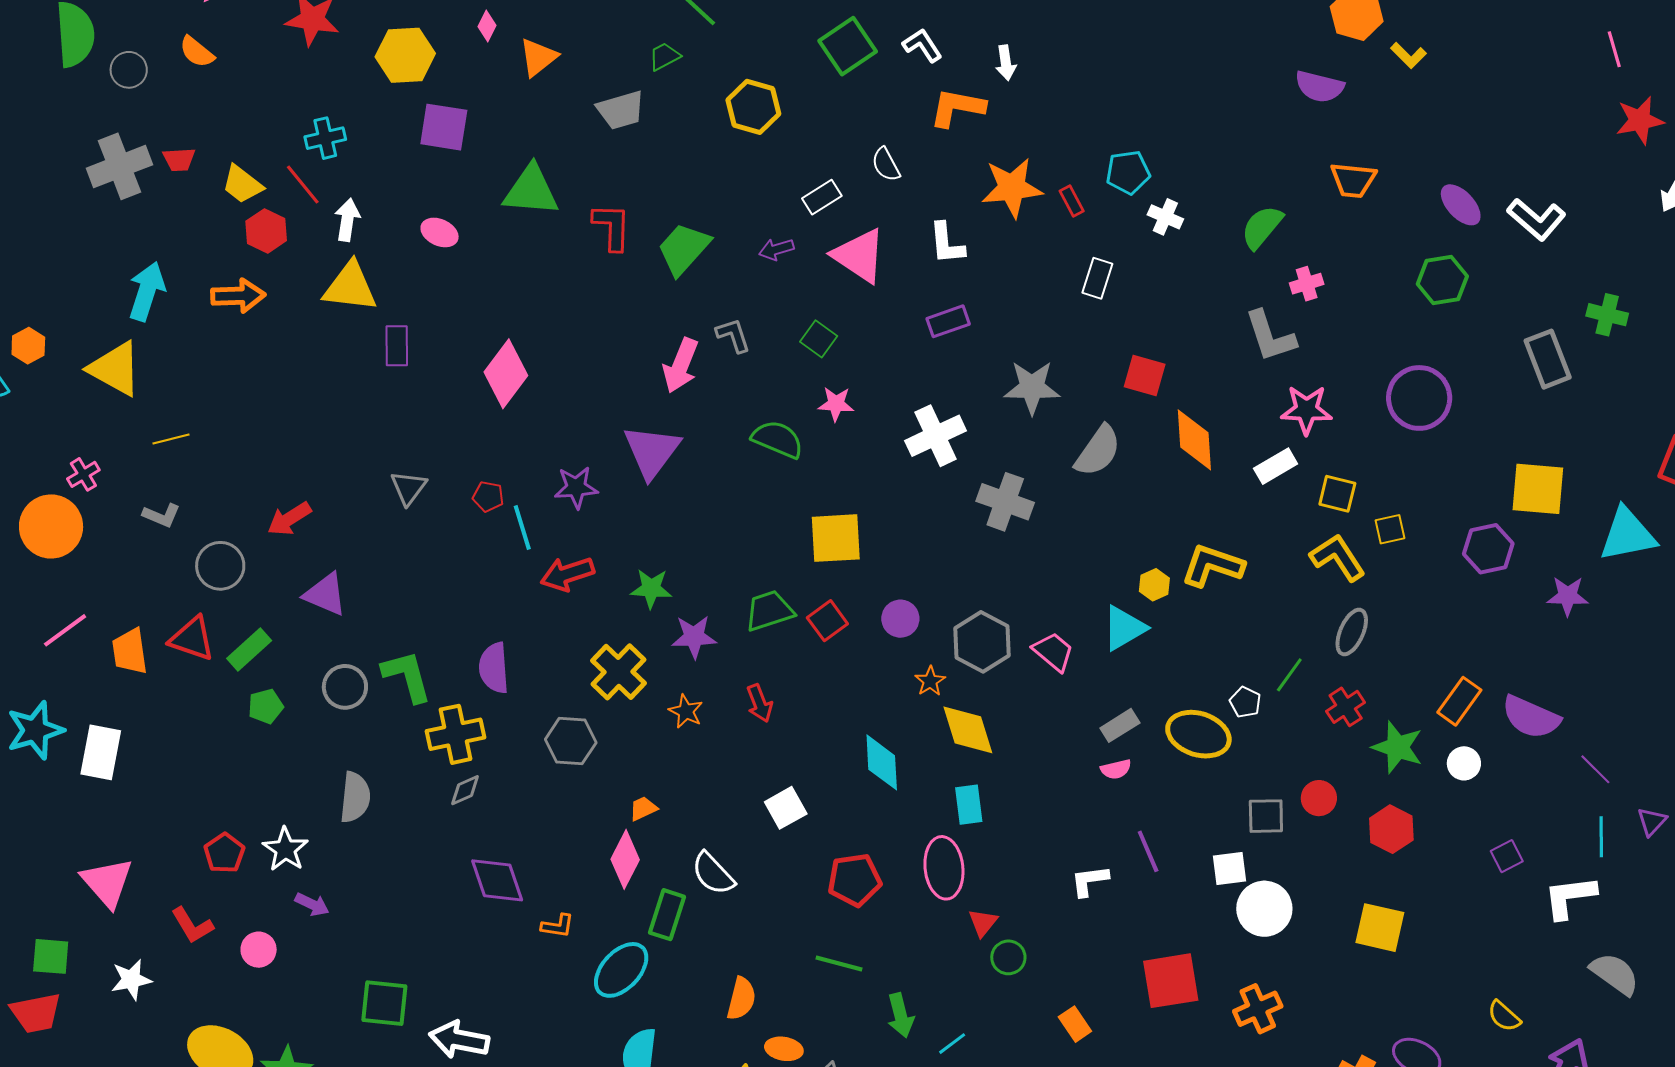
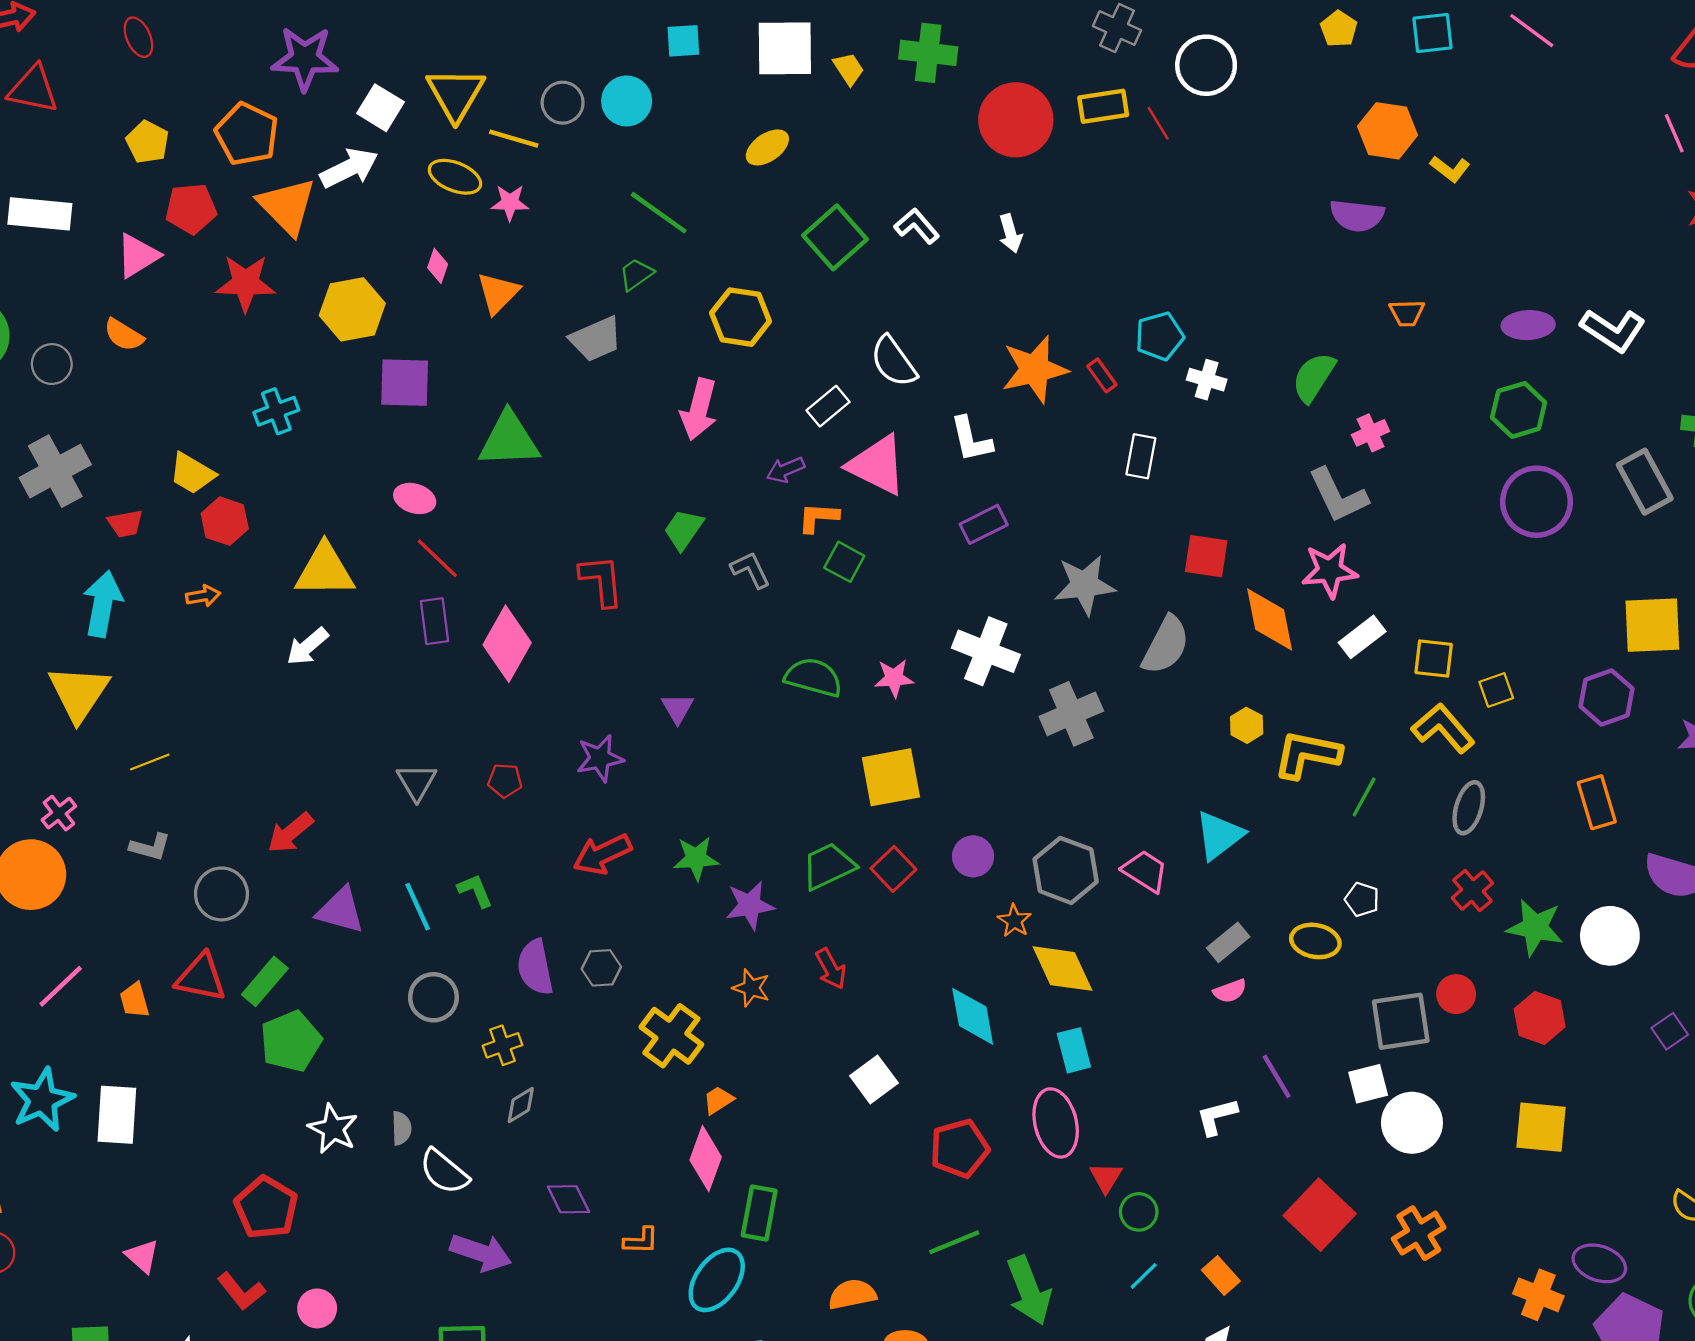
orange L-shape: (957, 108) -> (818, 517), moved, size x0.7
red trapezoid: (179, 159) -> (125, 524), moved
white semicircle: (886, 164) -> (893, 361), size x1.4
orange trapezoid: (1353, 180) -> (1407, 313), size x0.7
red line: (303, 184) -> (437, 558), moved
purple ellipse: (1461, 205) -> (1528, 325), turned -42
white arrow: (347, 220) -> (307, 646), moved, turned -132
red L-shape: (612, 227) -> (601, 581), moved
green trapezoid: (684, 249) -> (684, 530), moved, size x0.7
orange arrow: (238, 296) -> (203, 596), size x0.6
purple rectangle: (397, 346) -> (435, 621), moved
pink arrow: (681, 365) -> (699, 409), moved
yellow triangle: (115, 369) -> (79, 693), turned 42
purple circle: (1419, 398) -> (1537, 502), moved
pink star: (836, 404) -> (894, 678), moved
pink star: (1306, 410) -> (1330, 570), moved
white cross: (936, 436) -> (986, 651), turned -36
purple triangle: (652, 451) -> (678, 708), size x0.5
gray cross: (1005, 502) -> (1071, 714), turned -36
cyan line: (522, 527) -> (418, 907), moved
yellow hexagon: (1154, 585) -> (1247, 725), moved
orange trapezoid: (130, 651) -> (134, 1000), size x0.7
yellow cross: (619, 672) -> (671, 1036), moved
green line: (1289, 675) -> (1364, 797), moved
green L-shape: (407, 676) -> (475, 891), moved, size x0.6
gray circle: (345, 687) -> (433, 997), moved
orange rectangle: (1459, 701) -> (1597, 802), moved, turned -45
green pentagon: (266, 706) -> (291, 1041), size x1.6
yellow cross: (456, 734) -> (503, 1045), size x0.6
yellow ellipse: (1198, 734) -> (1315, 941), size x0.7
gray hexagon: (571, 741) -> (601, 968), moved, size x0.7
white circle: (1464, 763) -> (1610, 936), size x1.6
gray semicircle: (355, 797) -> (401, 1128), size x0.6
gray square: (1266, 816) -> (1401, 1021), size x1.4
white star: (285, 849) -> (333, 1129), moved
red pentagon: (224, 853) -> (266, 1208), size x1.4
white semicircle: (713, 874) -> (444, 1172), moved
purple diamond: (497, 880) -> (568, 1199), size x0.7
pink triangle: (107, 882) -> (142, 1256), size x0.6
purple arrow: (312, 904) -> (481, 1253), moved, size x1.6
green line: (839, 963) -> (954, 1242), turned -30
red square: (1171, 981) -> (1320, 1215), turned -30
orange semicircle: (741, 999) -> (852, 1294), turned -108
green arrow: (901, 1015) -> (1029, 1290), size x1.4
cyan line: (952, 1044) -> (1144, 1276), moved

